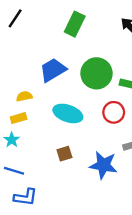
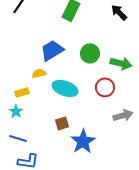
green circle: (97, 73) -> (90, 53), size x0.7
yellow semicircle: (24, 96) -> (39, 73), moved
blue star: (103, 165) -> (83, 141), moved, turned 30

